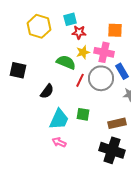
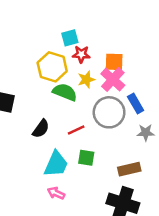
yellow hexagon: (39, 26) -> (52, 67), moved
orange square: (115, 30) -> (114, 62), moved
pink cross: (104, 52) -> (113, 80), turned 30
red line: (80, 80) -> (76, 130), moved, turned 40

